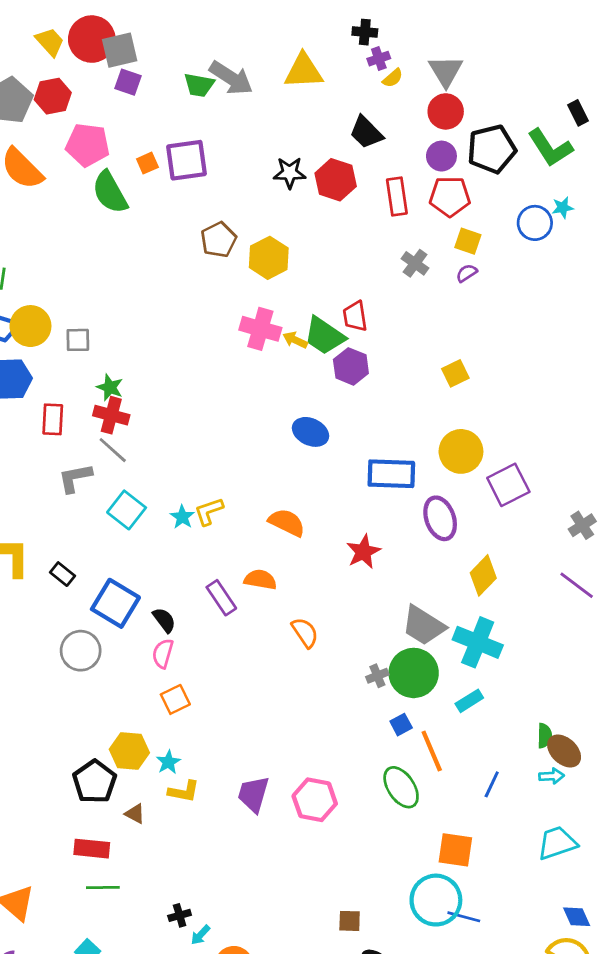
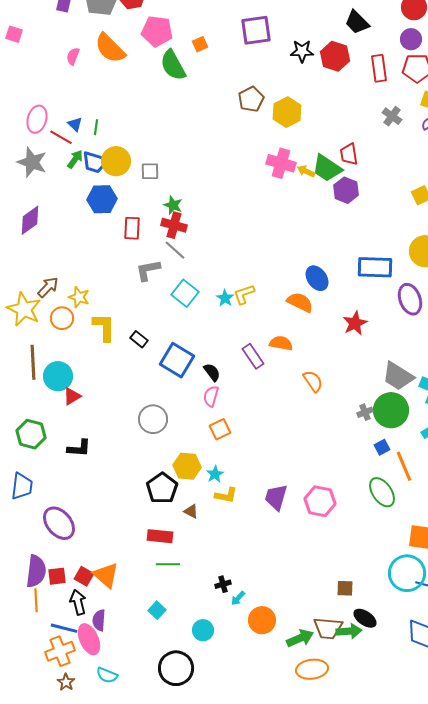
purple square: (186, 160) -> (256, 30), moved
blue ellipse: (311, 432) -> (317, 278), moved, turned 30
gray circle: (81, 651) -> (153, 419), moved

